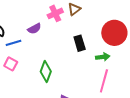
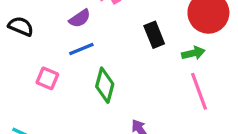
blue line: (14, 43) -> (81, 49), moved
pink line: (104, 81) -> (199, 91), turned -30

